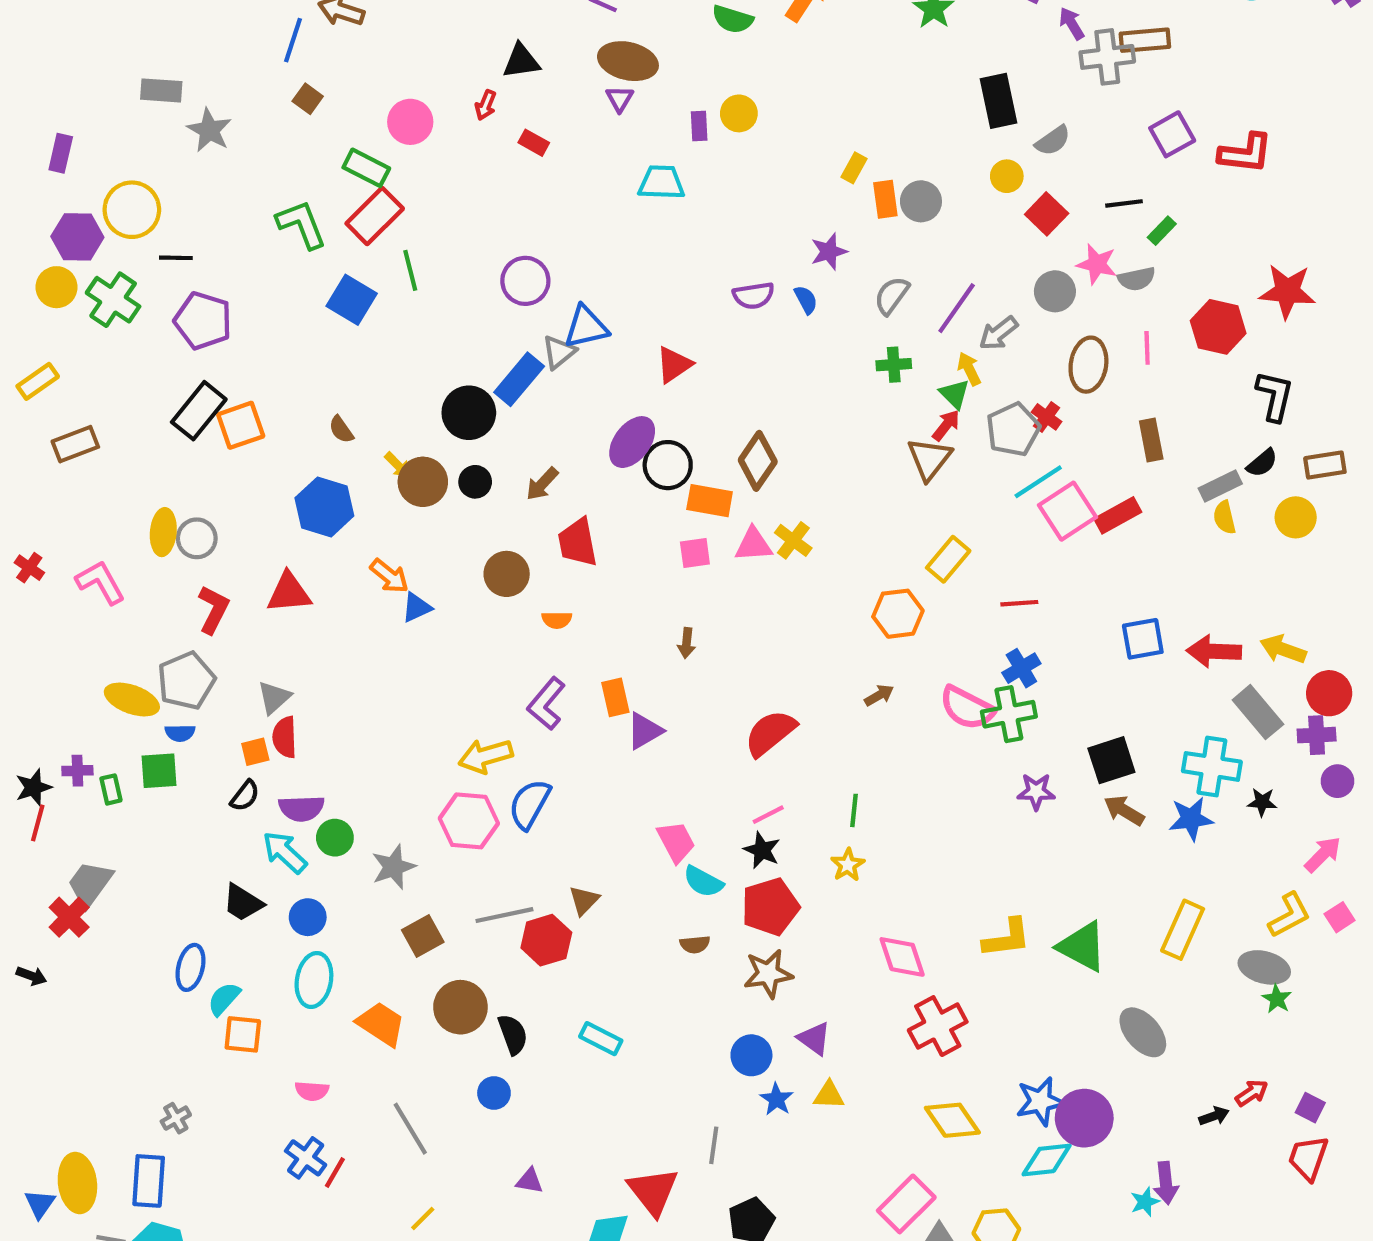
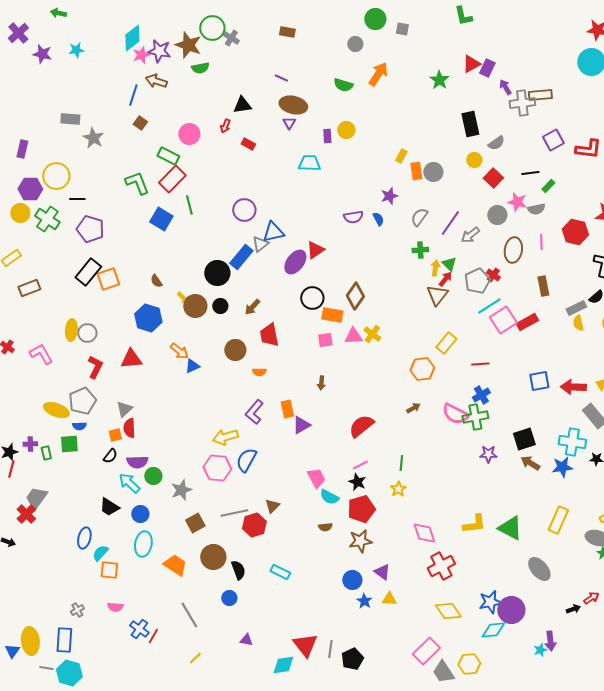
yellow arrow: (969, 369) -> (435, 268), moved, turned 35
purple ellipse: (632, 442) -> (295, 262), moved
pink semicircle: (312, 1091) -> (115, 607), moved
gray line: (714, 1145) -> (330, 649), moved

